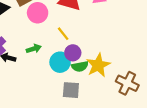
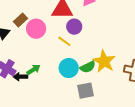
green arrow: (34, 49) -> (34, 70), moved
purple circle: (73, 53) -> (74, 27), moved

